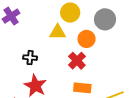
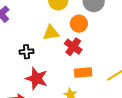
yellow triangle: (58, 32) -> (51, 33), moved

